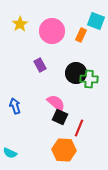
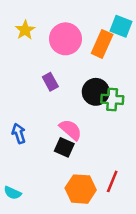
orange rectangle: (81, 35) -> (102, 44), size x1.5
black square: (60, 117) -> (64, 147), moved
red line: (79, 128) -> (112, 181), moved

